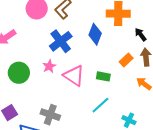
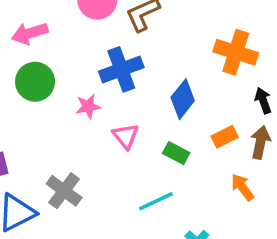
blue diamond: (95, 34) -> (183, 99), moved
green circle: (19, 73) -> (35, 82), moved
pink triangle: (74, 76) -> (126, 136), size x0.7

